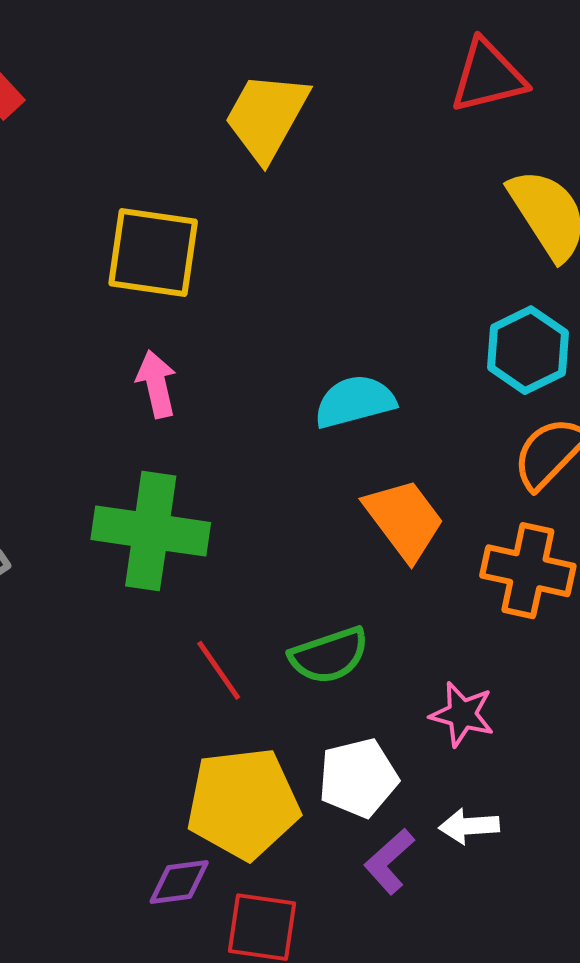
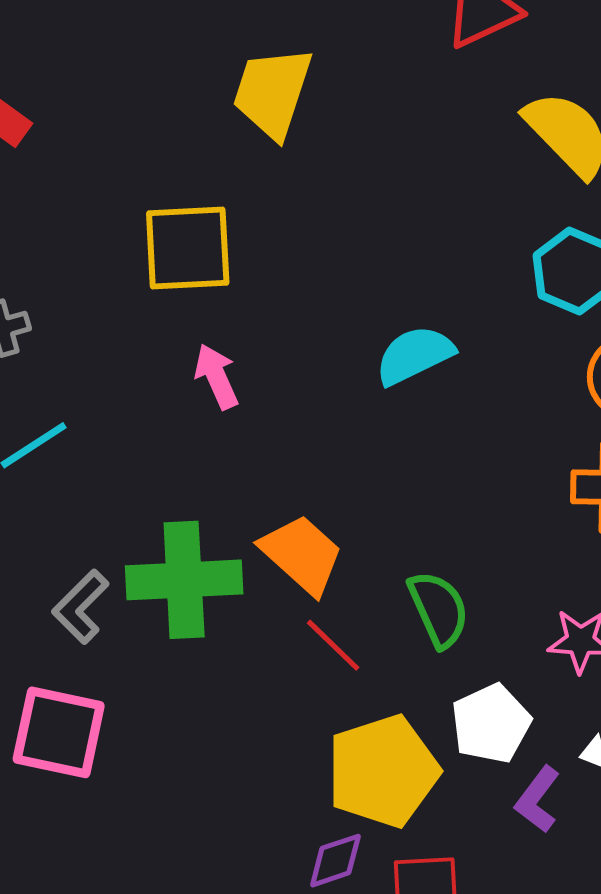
orange trapezoid: (404, 520) -> (302, 554), moved
green cross: (151, 531) -> (184, 580), moved
green semicircle: (329, 655) -> (439, 609), turned -84

